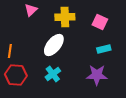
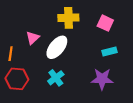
pink triangle: (31, 10) -> (33, 38), moved

